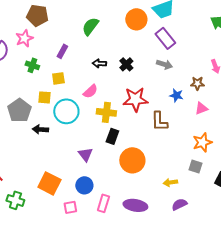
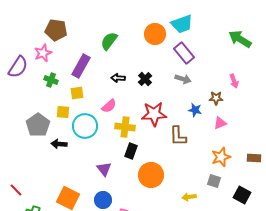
purple rectangle: (62, 51) -> (81, 66), size x1.6

